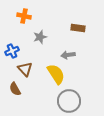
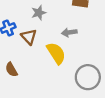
brown triangle: (25, 69) -> (29, 37), moved
gray circle: (69, 101) -> (88, 77), moved

